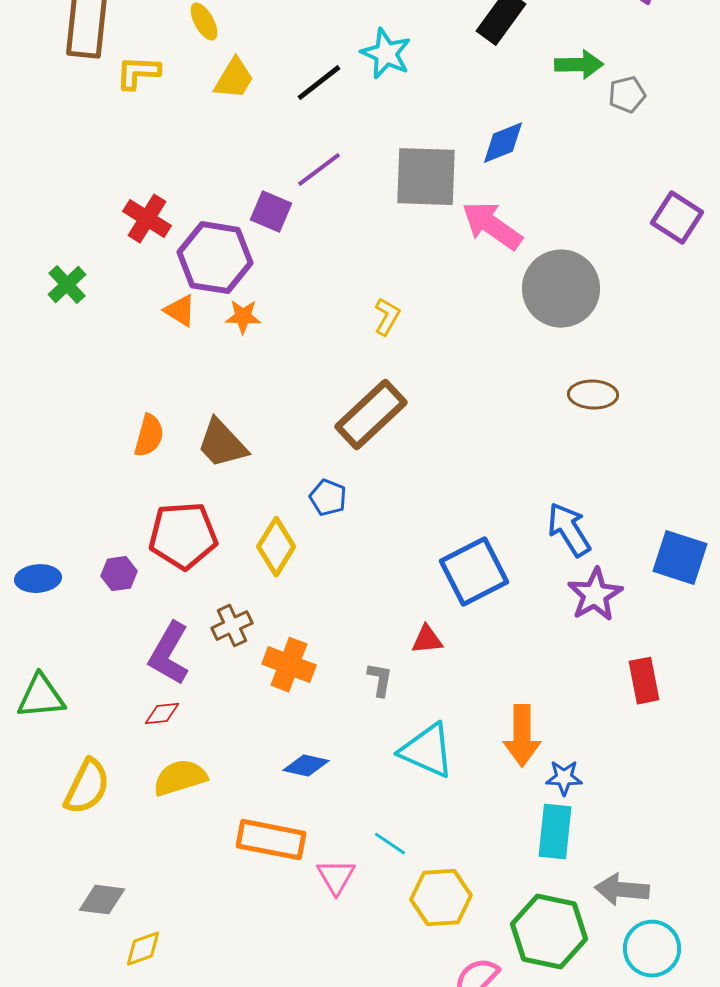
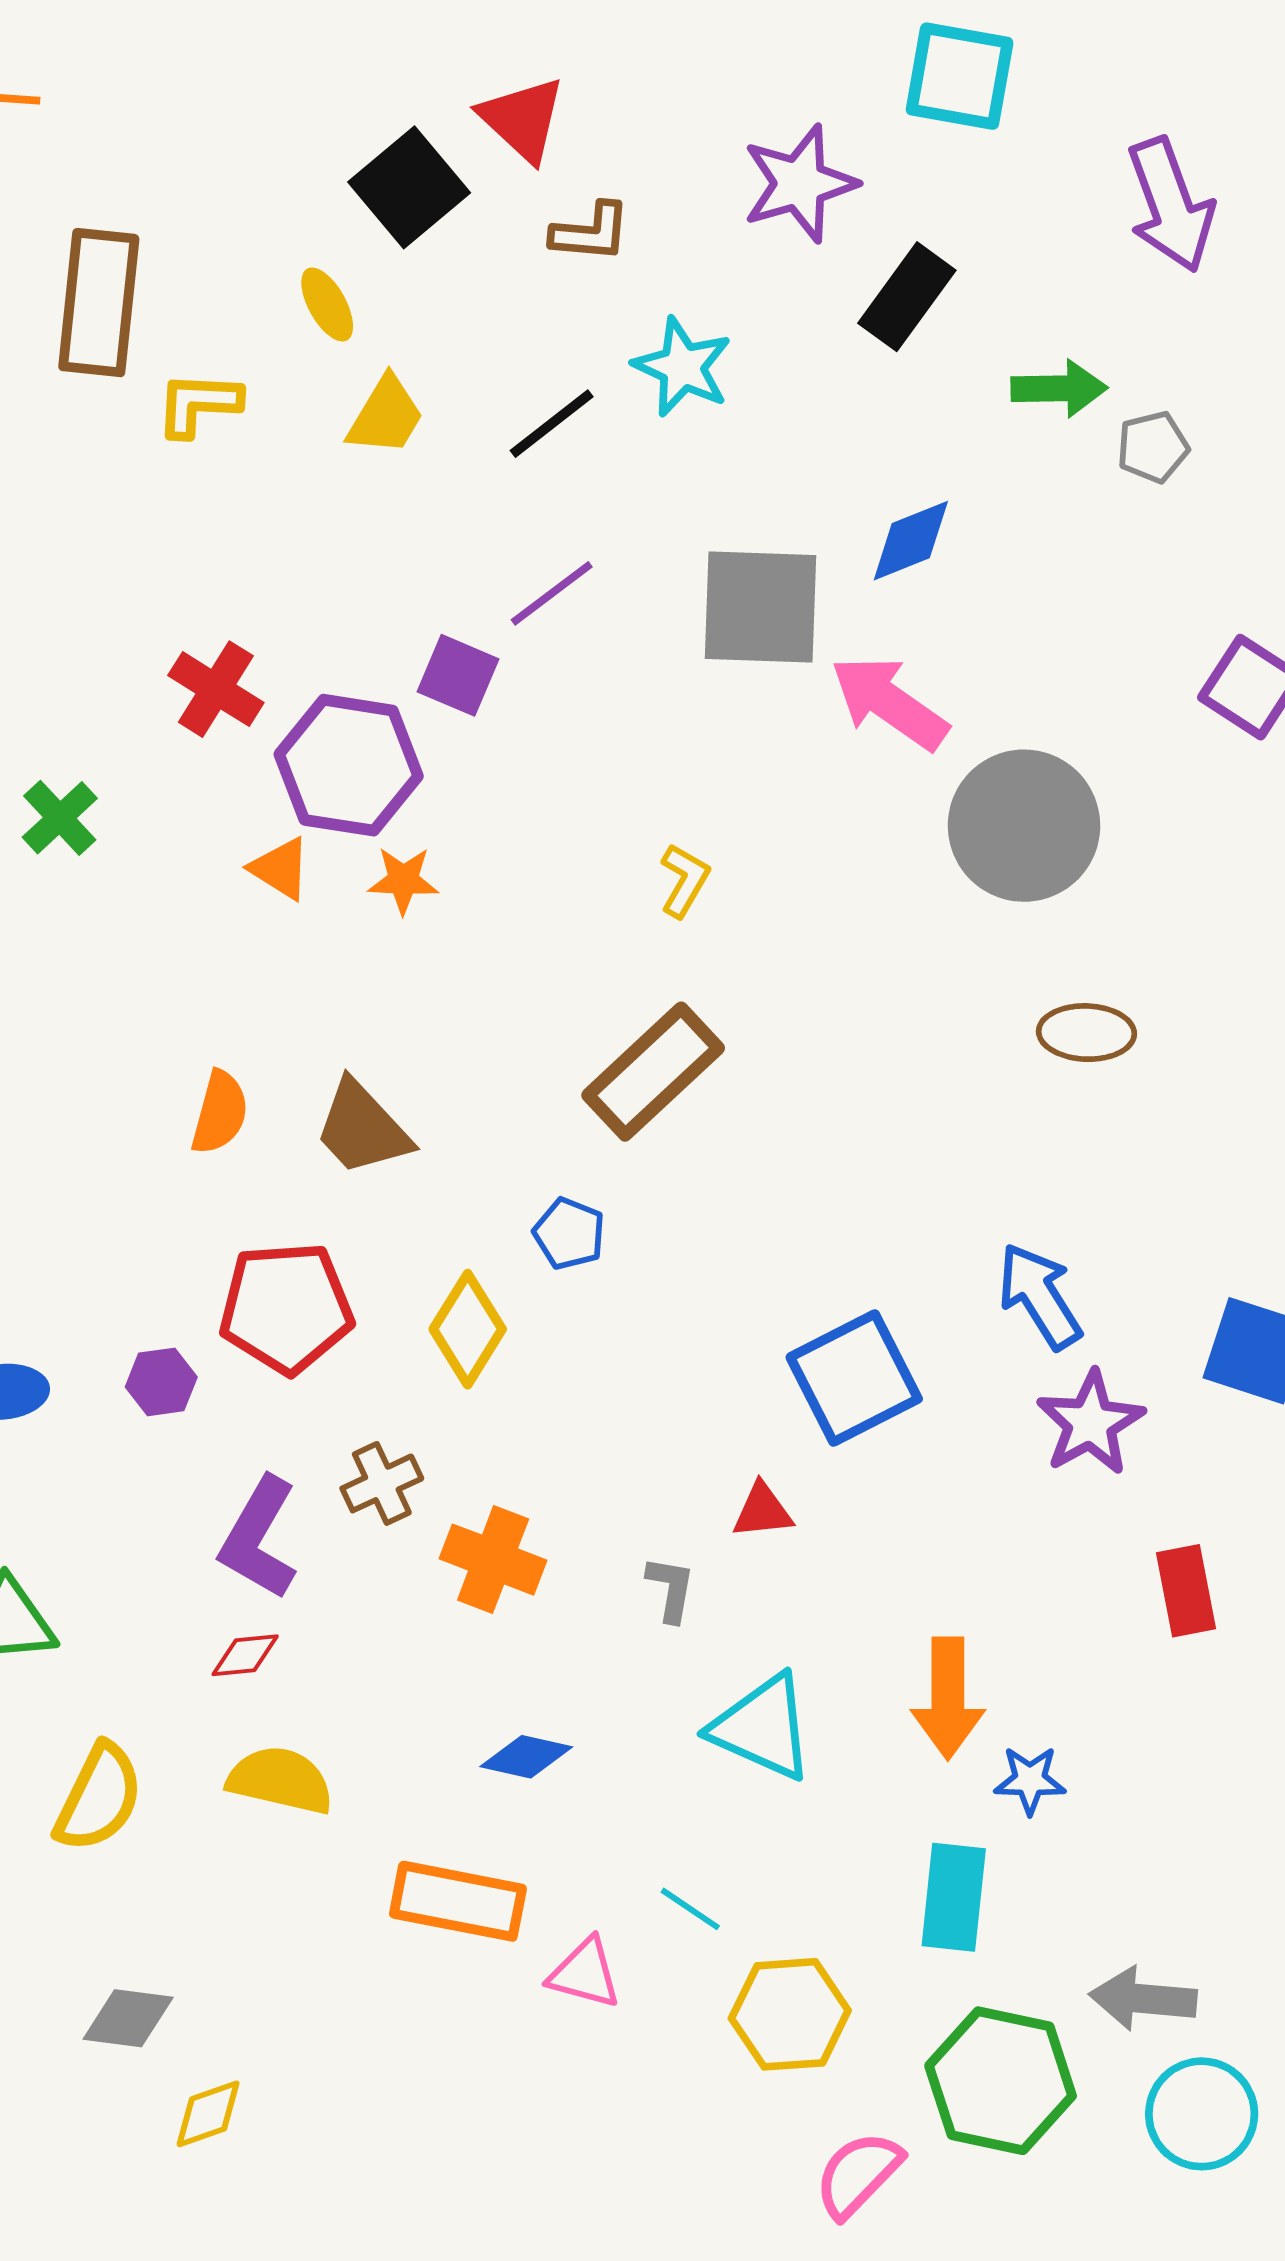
yellow semicircle: (180, 778) -> (280, 1780), turned 30
cyan rectangle: (555, 832) -> (954, 1897), moved
pink triangle: (336, 877) -> (585, 1973), turned -45

